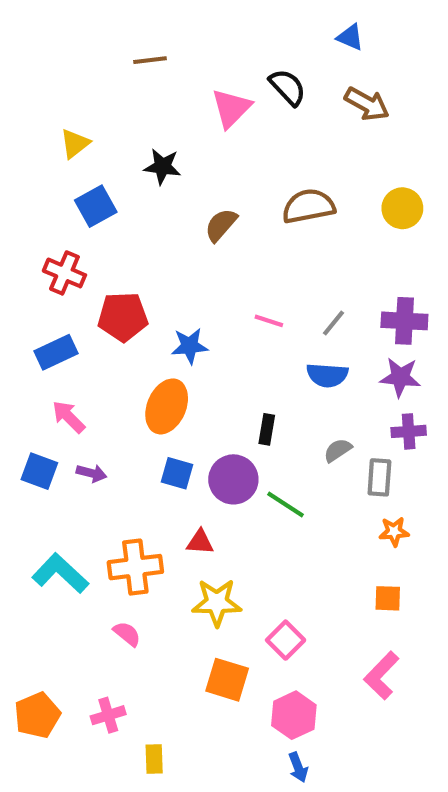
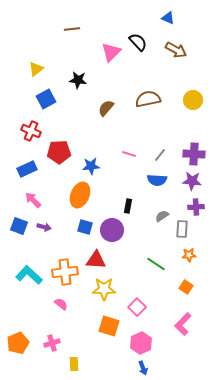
green line: (286, 504) -> (156, 264), moved
red triangle: (200, 542) -> (96, 260), size x1.5
orange square: (388, 598) -> (186, 287), turned 32

